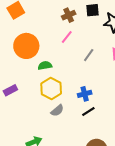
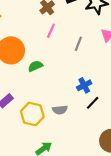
yellow hexagon: (51, 88) -> (32, 114), moved
gray semicircle: (57, 110) -> (60, 110), turned 48

